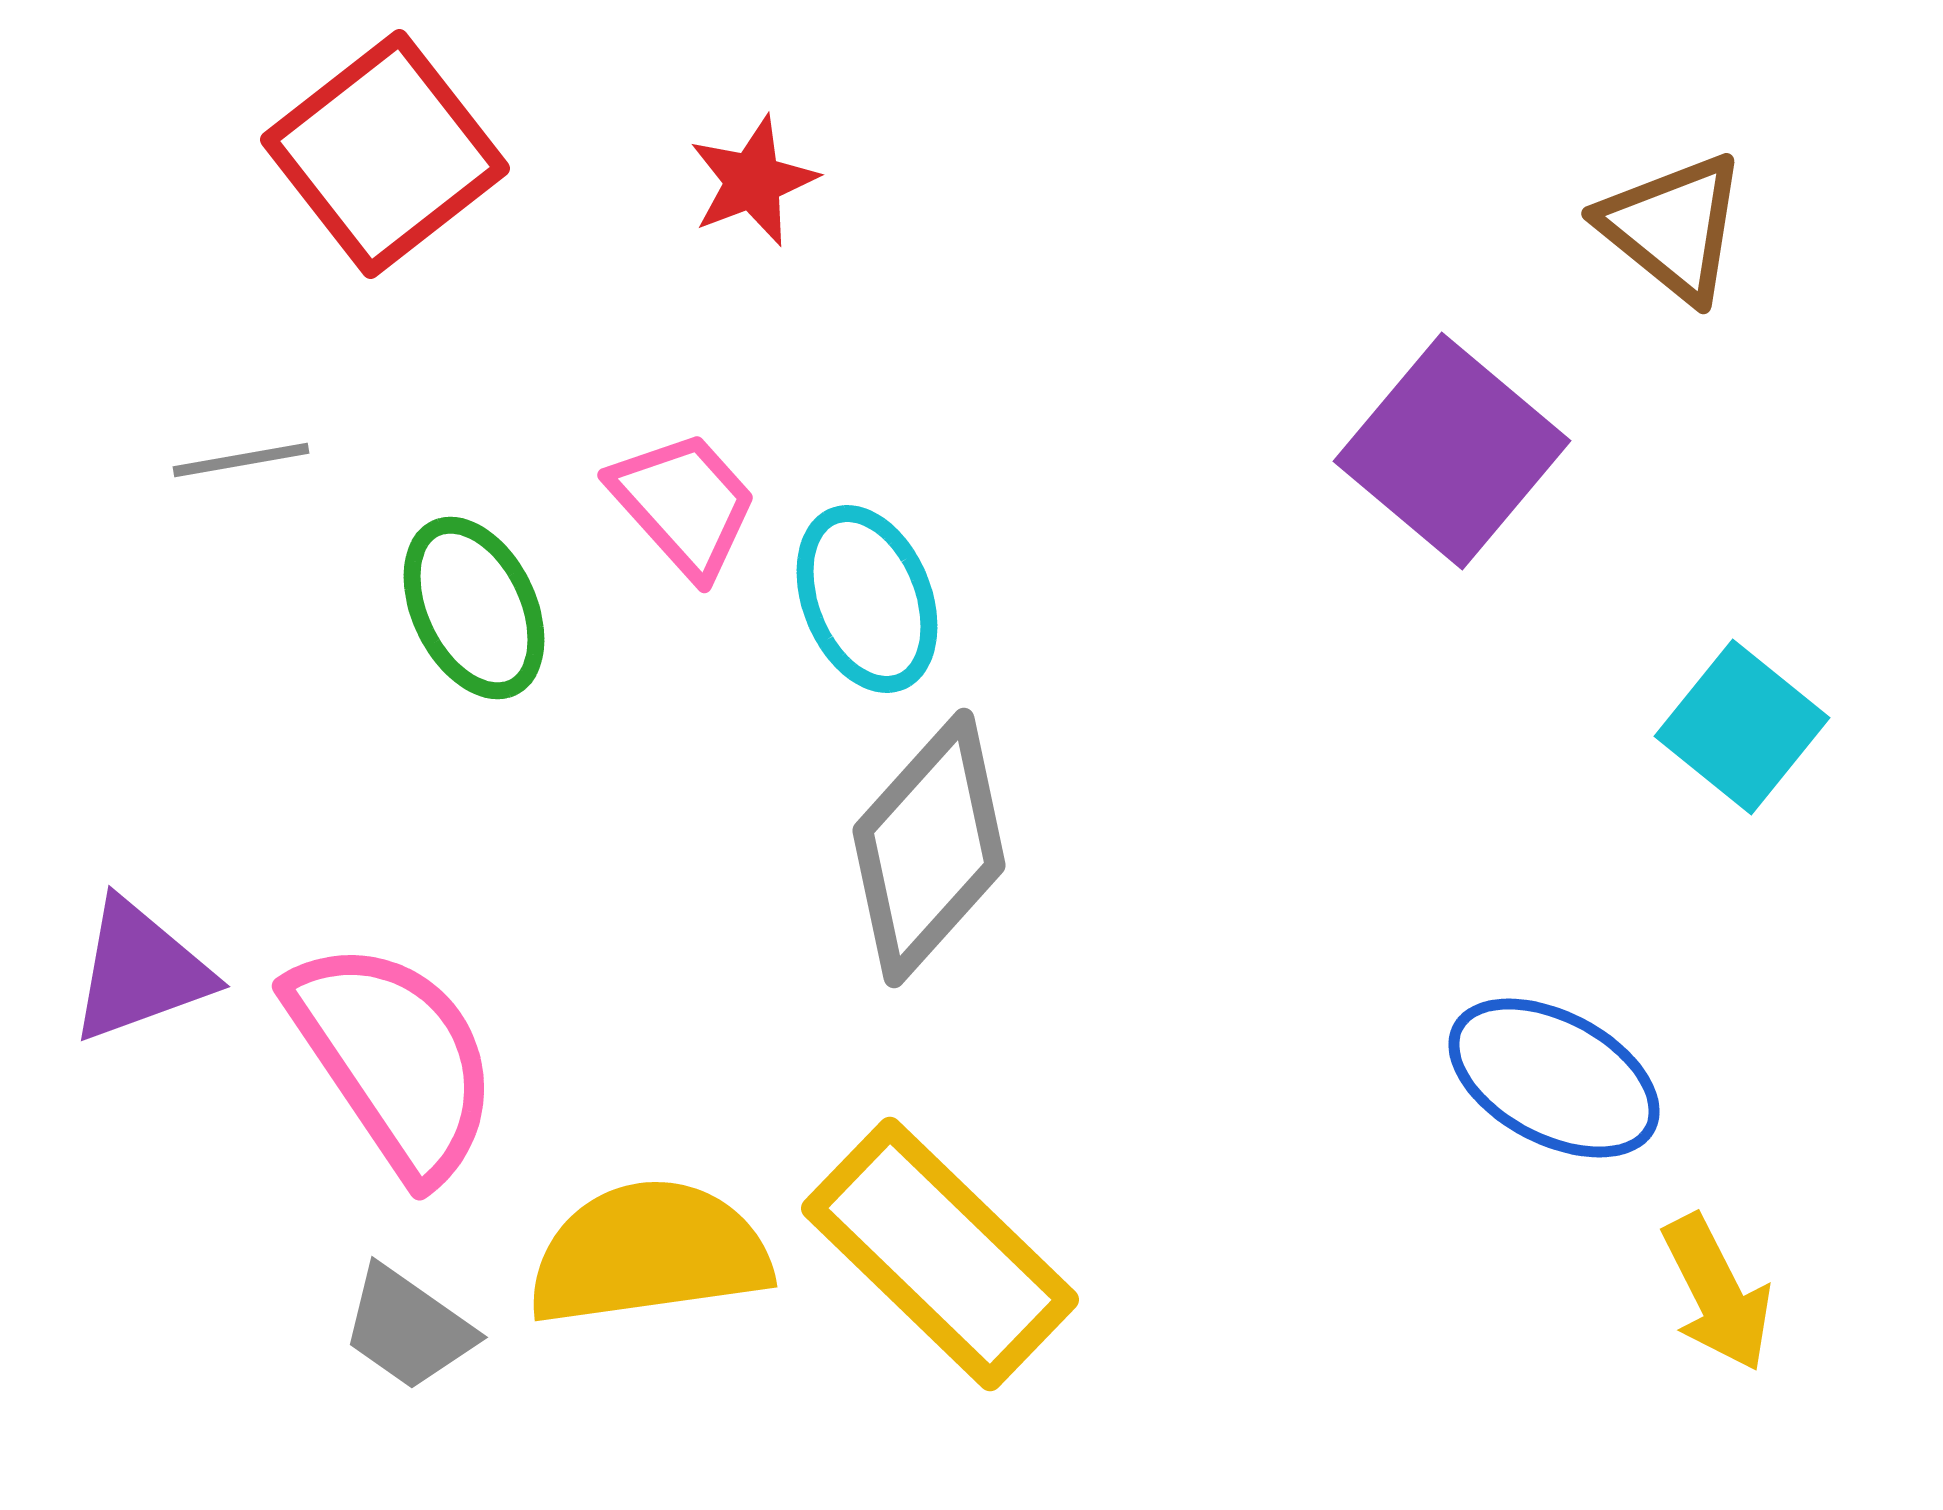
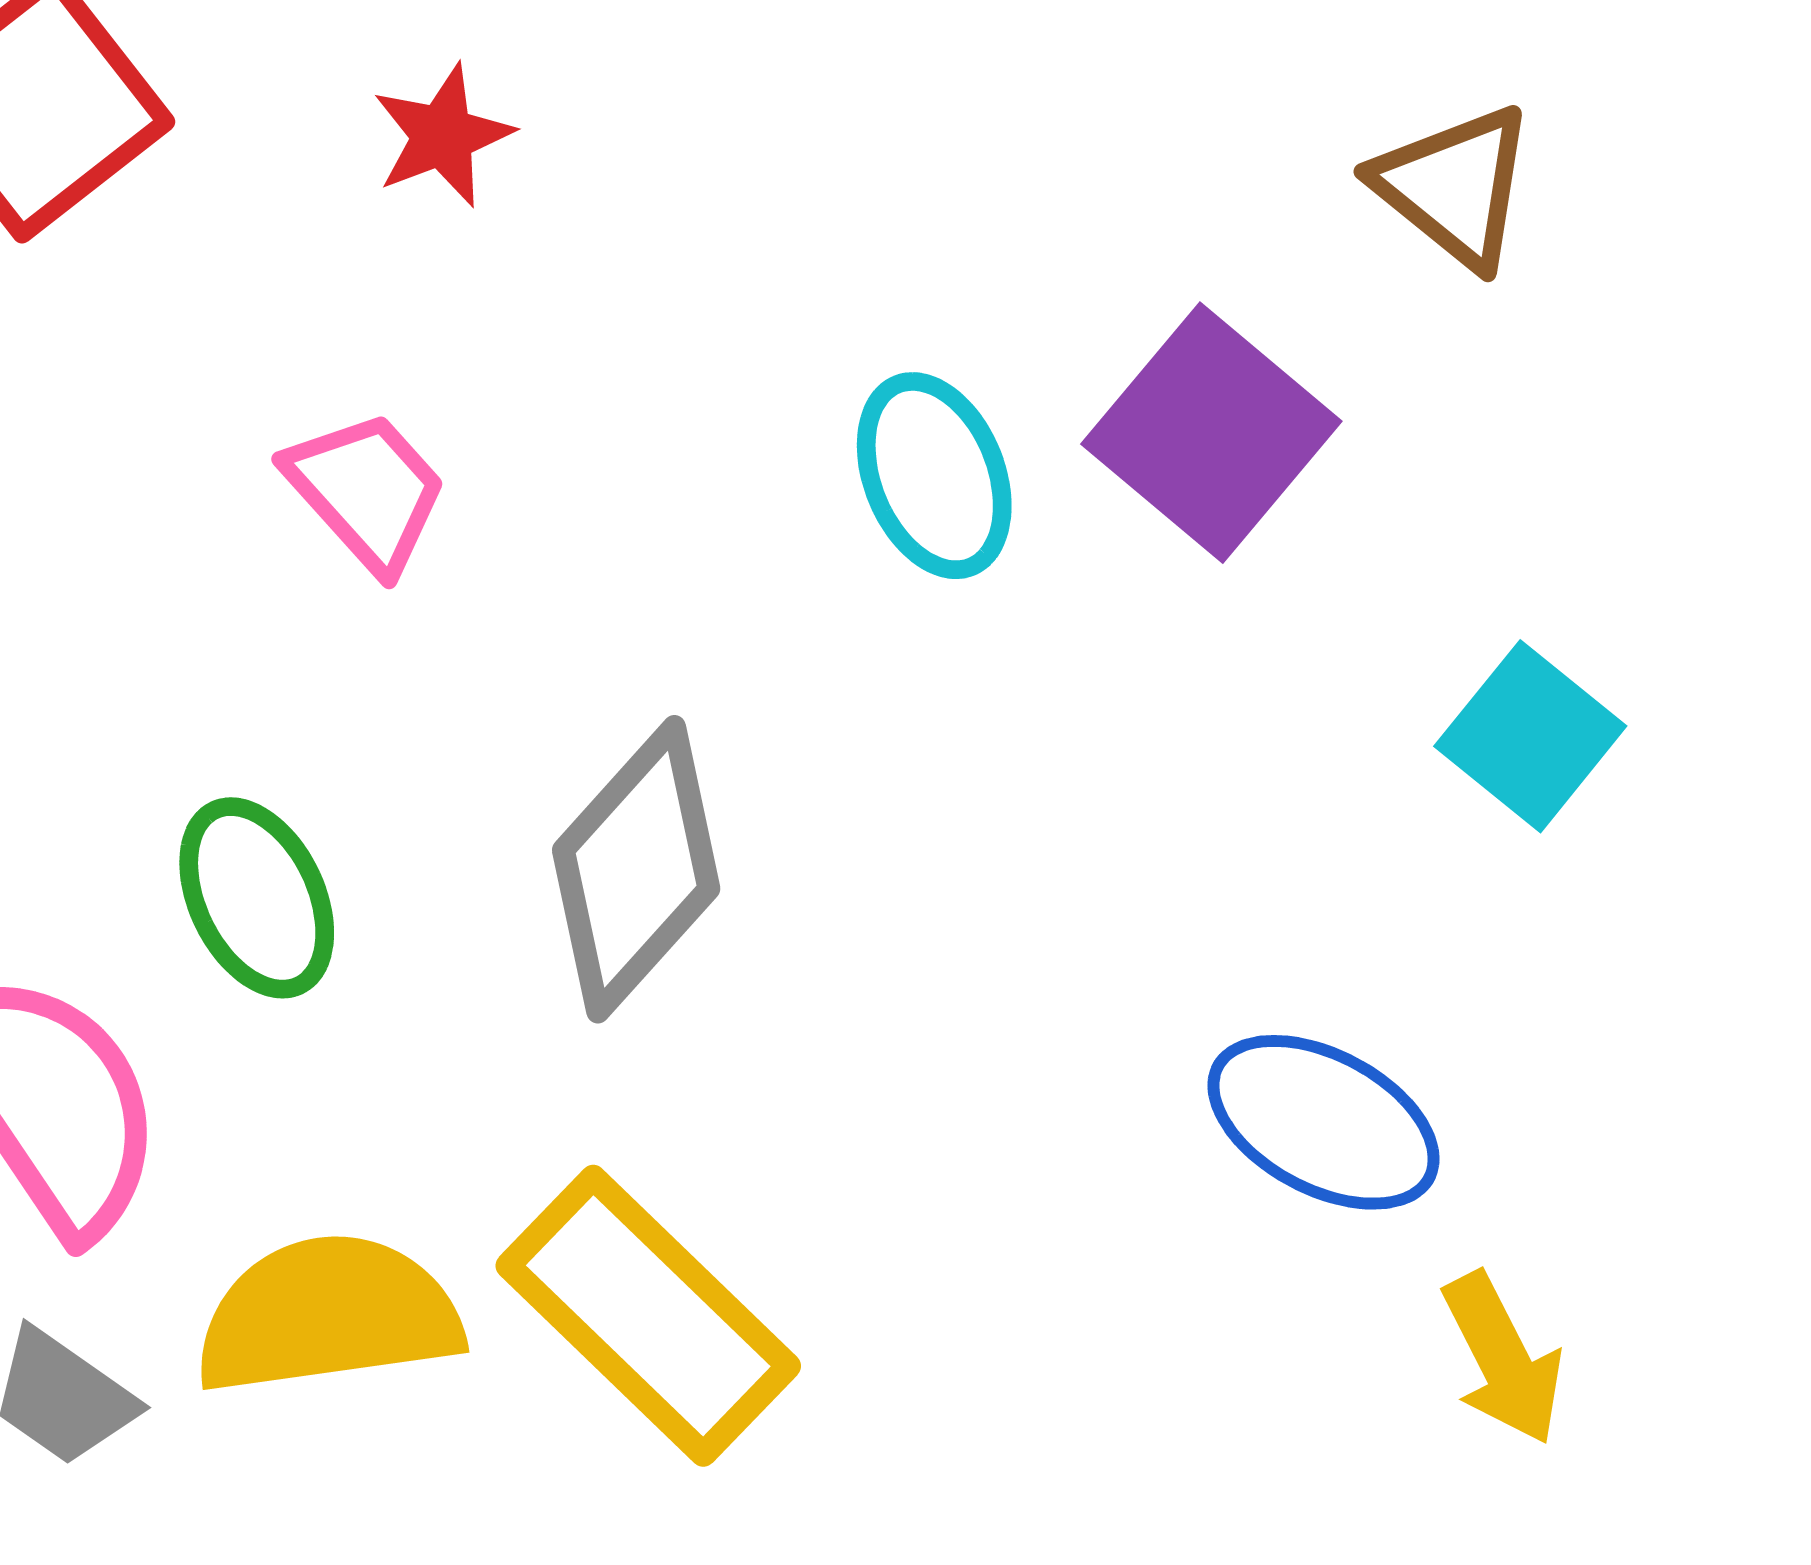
cyan ellipse: (867, 599) -> (934, 476), moved
green ellipse: (474, 608) -> (257, 898), moved

